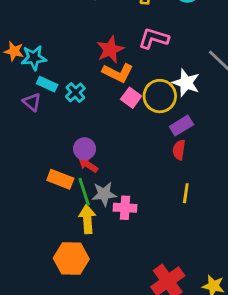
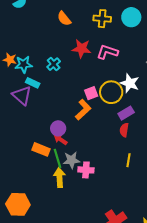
red star: (110, 50) -> (81, 49), moved, turned 30
orange L-shape: (118, 73) -> (83, 110), moved, turned -70
cyan cross: (75, 92) -> (54, 64), moved
pink square: (131, 98) -> (91, 93), turned 32
purple triangle: (32, 102) -> (22, 95), size x1.5
orange hexagon: (71, 259) -> (18, 204), moved

